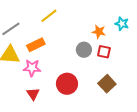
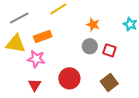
orange star: (99, 32) -> (93, 24), moved

